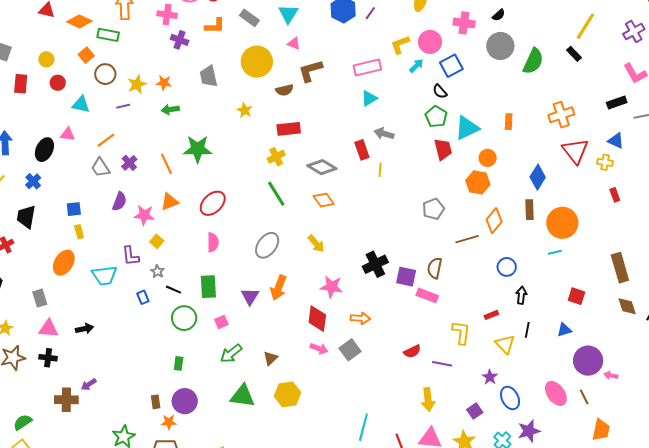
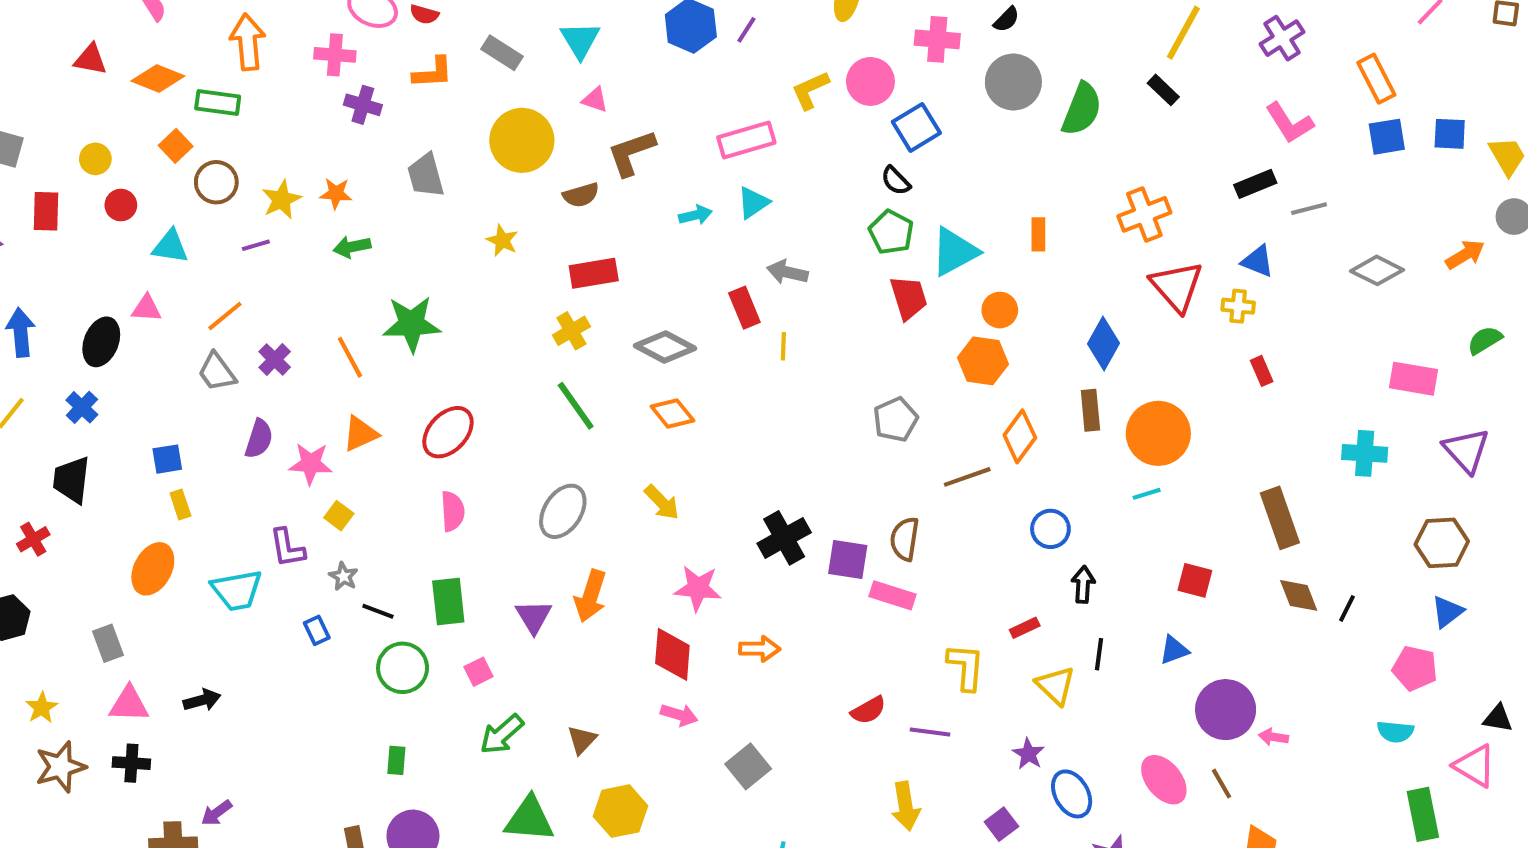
cyan arrow: (416, 66) -> (695, 215), moved, turned 35
gray square: (350, 350) -> (748, 766), moved

